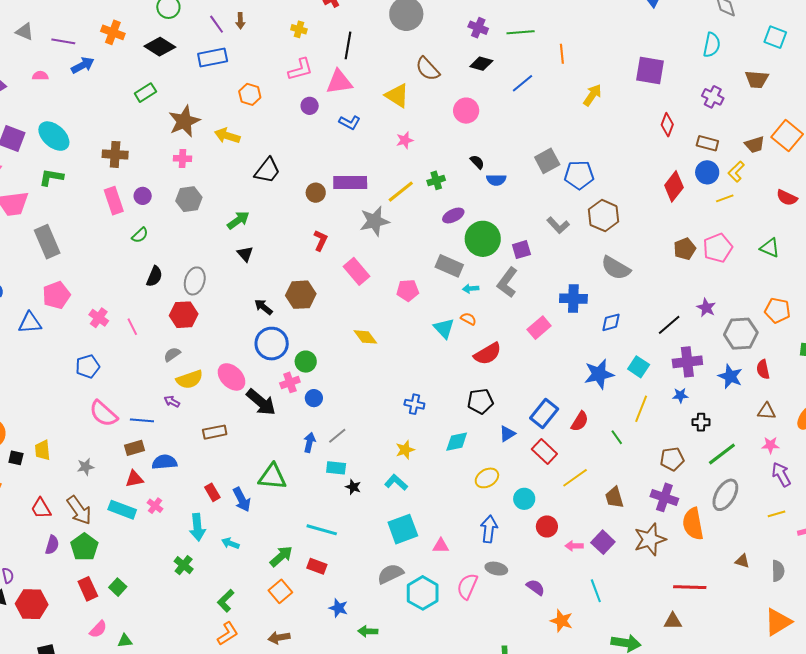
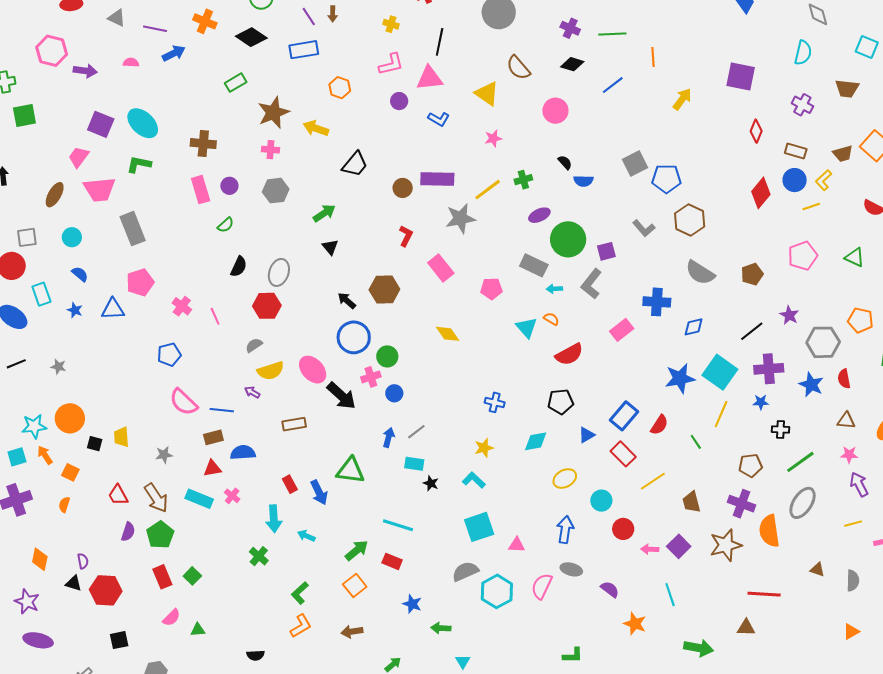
brown pentagon: (685, 249) -> (752, 274), moved
cyan square: (639, 367) -> (720, 372), size x1.6
orange triangle: (778, 622) -> (851, 632), size x0.6

